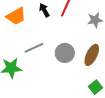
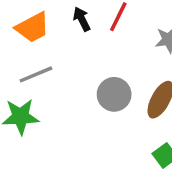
gray line: (34, 48) -> (36, 74), moved

